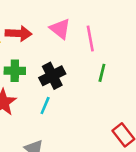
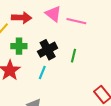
pink line: (90, 39) -> (76, 21), turned -66
green line: (102, 73) -> (73, 56), moved

